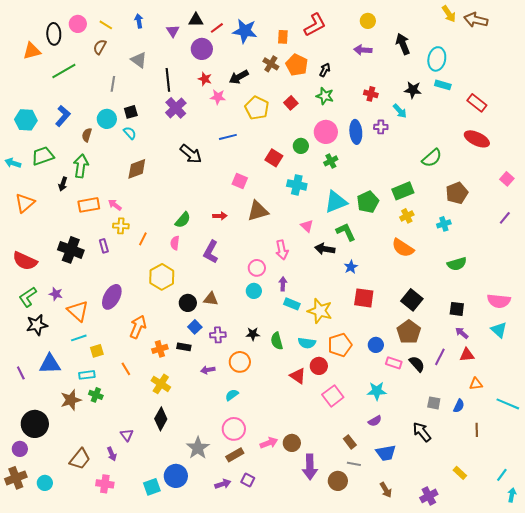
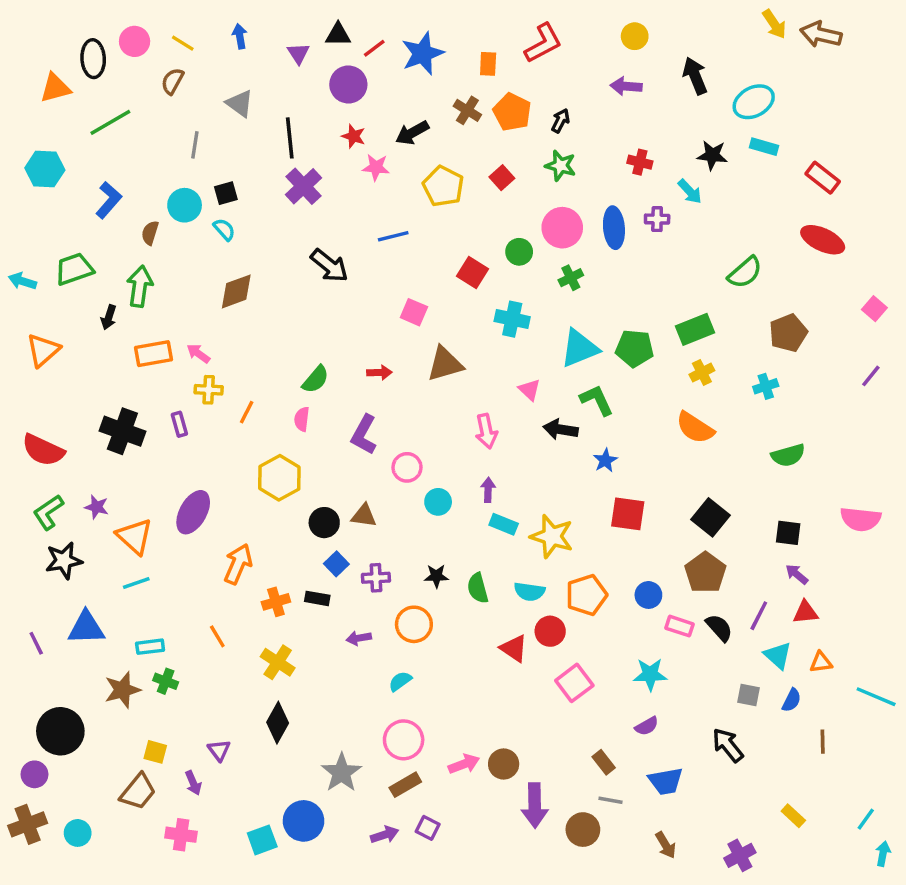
blue star: (245, 31) -> (423, 53), turned -30
cyan ellipse: (437, 59) -> (754, 102), turned 50
cyan hexagon: (26, 120) -> (45, 169), moved
green pentagon: (368, 202) -> (635, 348), turned 30
pink circle: (257, 268) -> (407, 467), moved
cyan triangle: (499, 330) -> (778, 655), moved
yellow square: (97, 351) -> (155, 752), moved, turned 32

